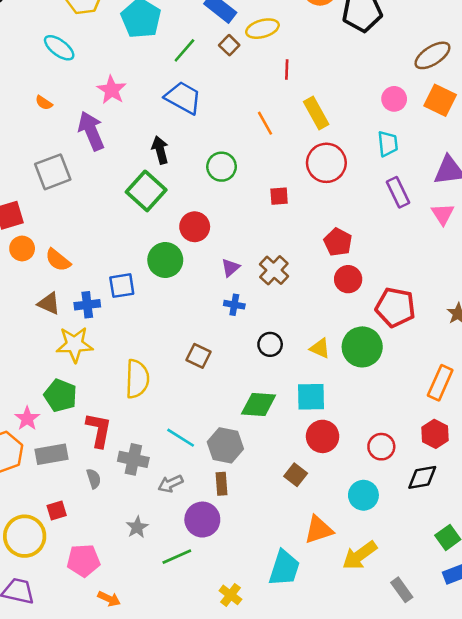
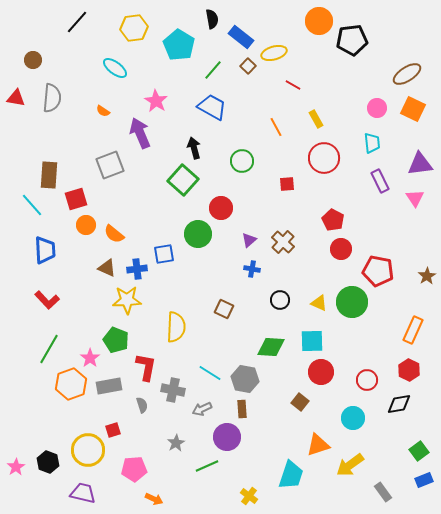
red line: (287, 69) -> (293, 85), turned -63
yellow rectangle: (316, 113) -> (316, 119), size x0.7

